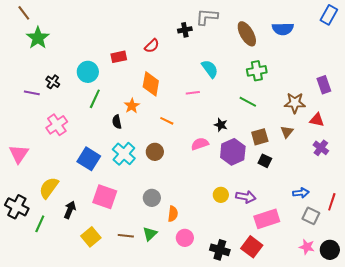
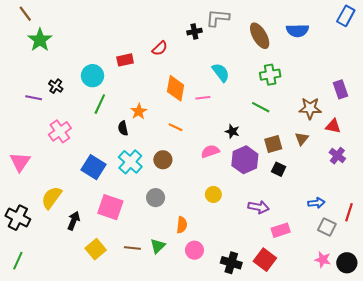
orange diamond: (151, 84) -> (176, 88), moved
yellow circle: (221, 195) -> (213, 194), moved
gray circle: (152, 198) -> (156, 198), moved
pink rectangle: (267, 219) -> (281, 230), size x0.7
green line: (40, 224) -> (18, 261), moved

